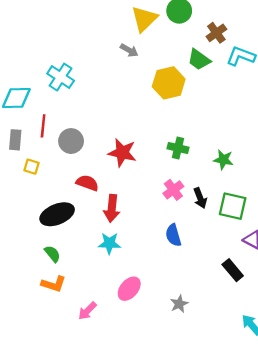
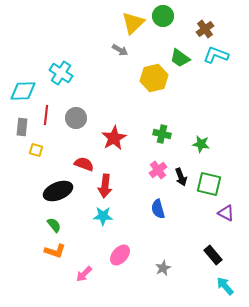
brown cross: (216, 33) -> (205, 29), moved
gray circle: (71, 141) -> (76, 118), moved
red star: (122, 153) -> (114, 138), turned 30
black rectangle: (233, 270) -> (213, 255), moved

